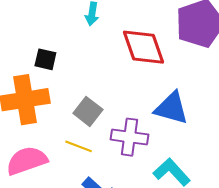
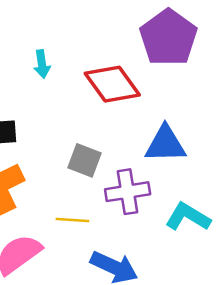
gray square: (88, 111) -> (85, 160), moved

